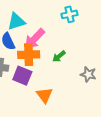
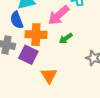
pink arrow: (35, 39) -> (59, 15), moved

